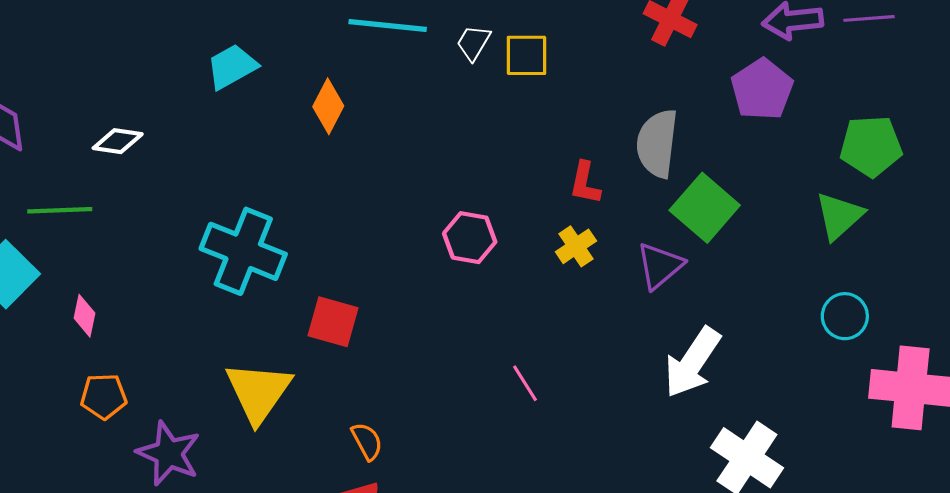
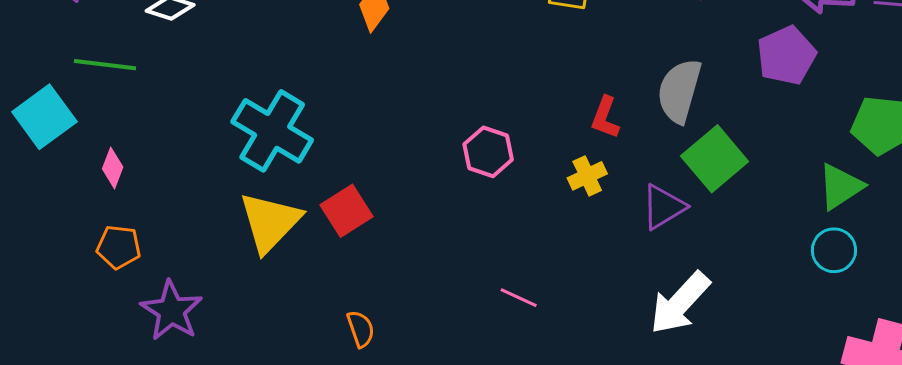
cyan circle: (845, 316) -> (834, 250), moved
red square: (333, 322) -> (346, 211), turned 33
pink line: (525, 383) -> (519, 298), turned -42
yellow triangle: (258, 392) -> (270, 222), moved

